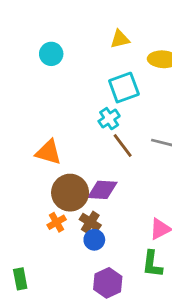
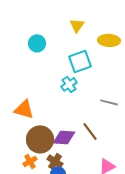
yellow triangle: (120, 39) -> (77, 25), turned -42
cyan circle: (51, 54) -> (37, 43), moved
brown line: (123, 145) -> (90, 131), moved

